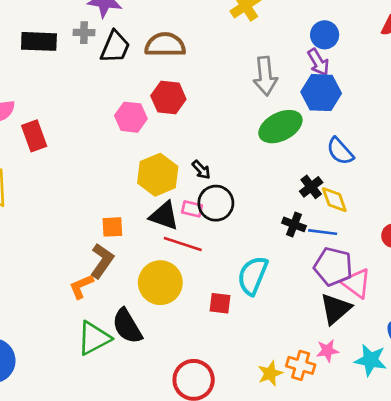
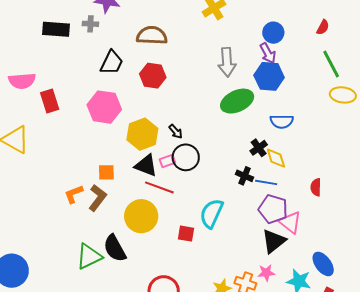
black trapezoid: (115, 47) -> (112, 63), moved
pink hexagon: (131, 117) -> (104, 107), moved, size x1.4
blue semicircle: (340, 151) -> (282, 121), turned -50
pink rectangle: (192, 209) -> (167, 161), turned -35
orange L-shape: (81, 286) -> (74, 194), moved

